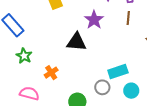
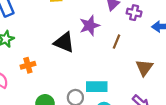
brown line: (128, 18) -> (117, 42), moved

